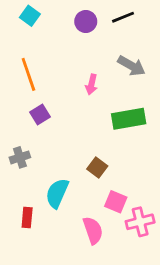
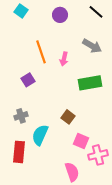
black line: (123, 17) -> (96, 12), moved, turned 63
orange line: (28, 74) -> (41, 52), moved
gray cross: (20, 157) -> (21, 116), moved
red rectangle: (27, 218) -> (19, 152), size x1.5
pink semicircle: (93, 230) -> (72, 172), moved

